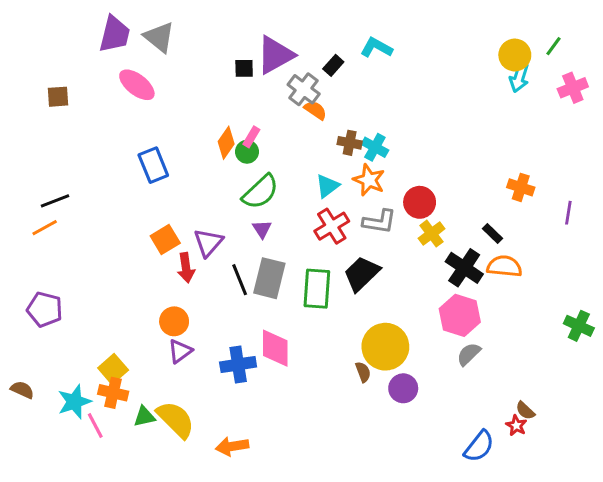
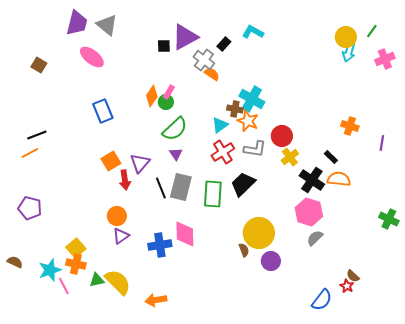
brown square: (58, 97) -> (39, 65), turned 35
brown cross: (350, 143) -> (235, 109), moved
cyan cross: (375, 147) -> (252, 99), size x1.4

